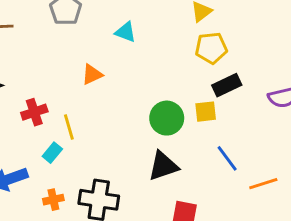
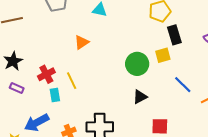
black rectangle: (227, 85) -> (174, 35), turned -72
cyan rectangle: (52, 153) -> (55, 95), moved, turned -40
black triangle: (163, 166) -> (140, 97), size x0.7

